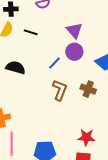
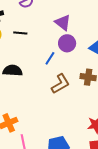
brown L-shape: (60, 90) -> (60, 84), turned 50

